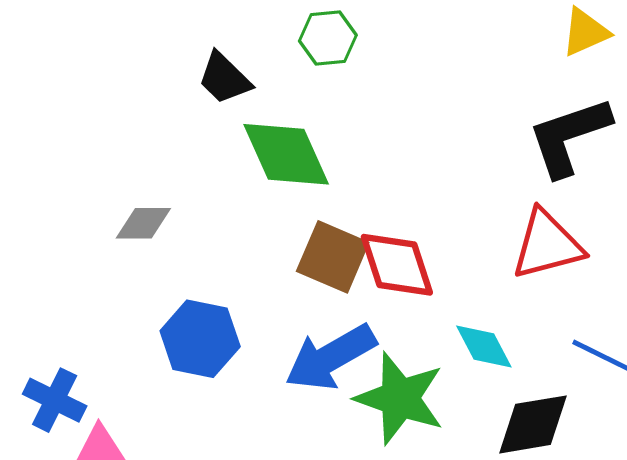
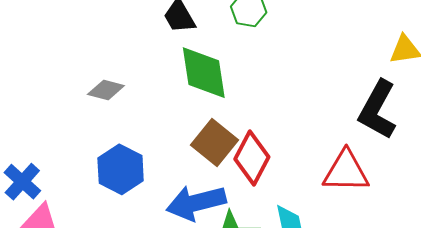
black L-shape: (569, 136) -> (378, 110), turned -58
red diamond: (397, 265) -> (252, 158), turned 30

